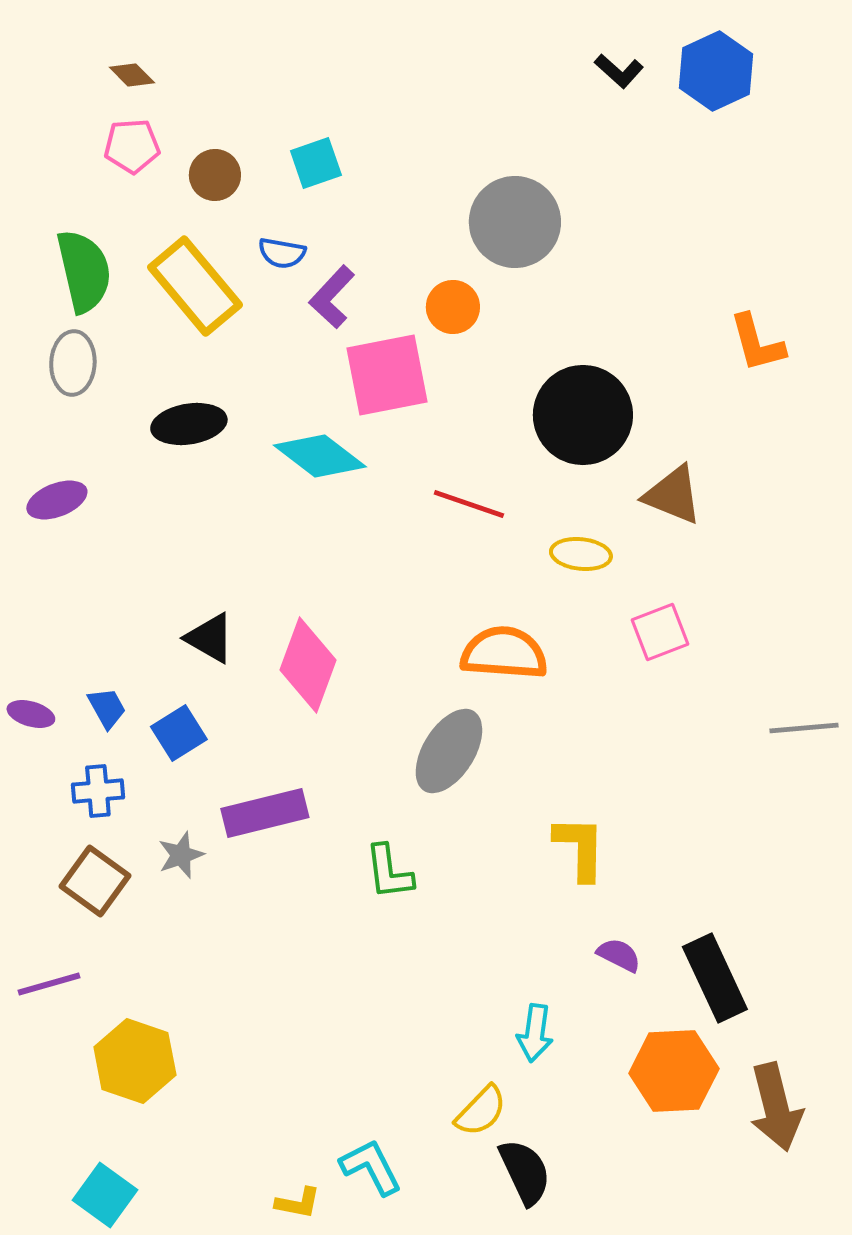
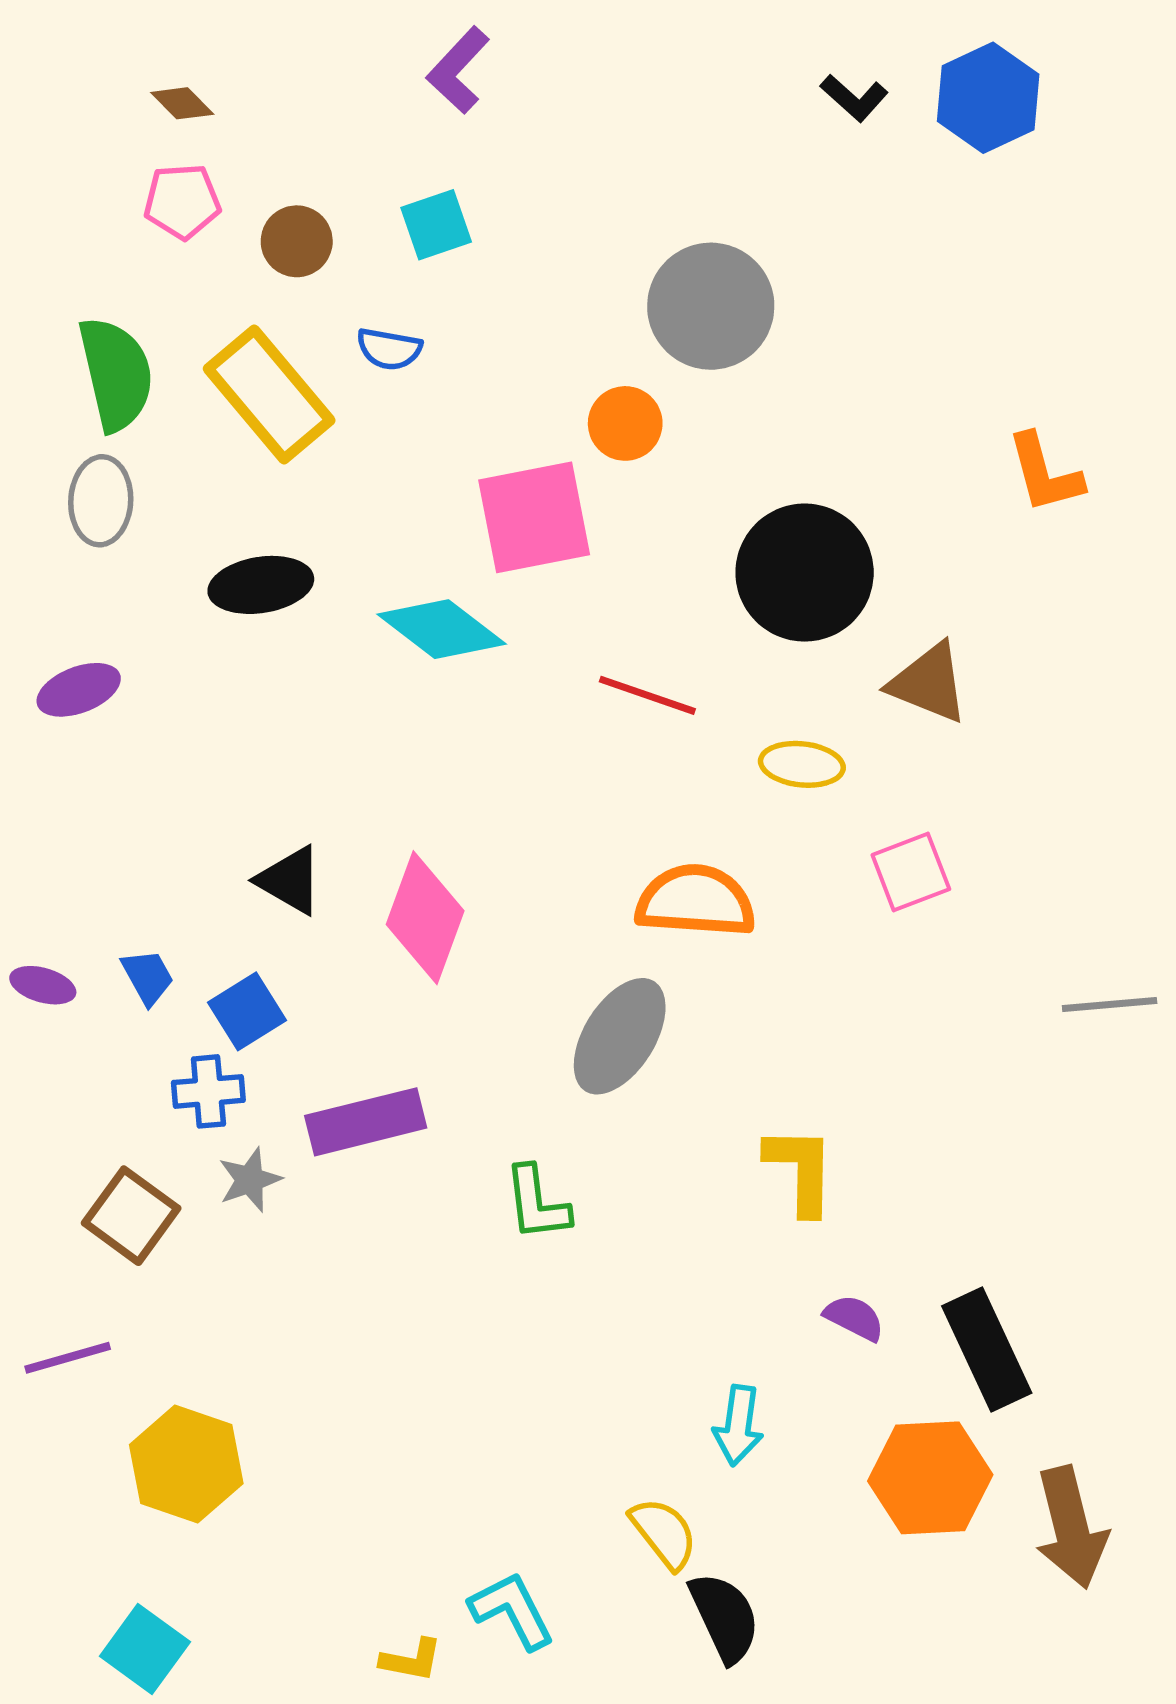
purple L-shape: (332, 297) -> (458, 70), moved
blue cross: (98, 791) -> (208, 1091), moved
yellow semicircle: (481, 1111) -> (664, 1533), turned -82

